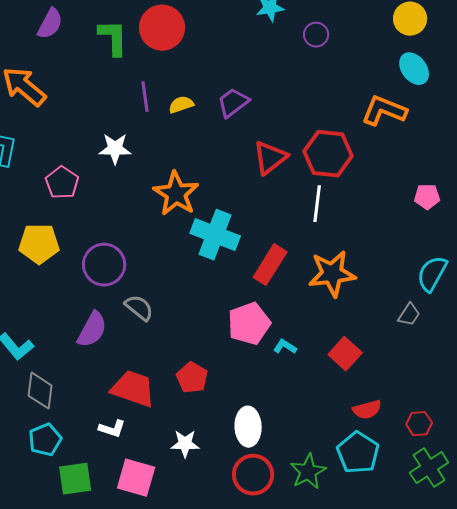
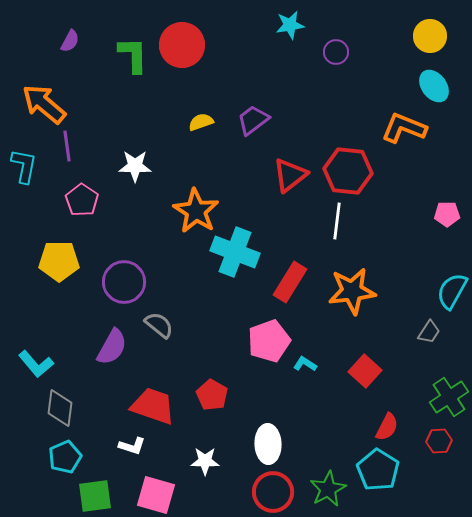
purple semicircle: (50, 24) -> (70, 41), size x0.7
purple line: (145, 97) -> (67, 146), moved
red semicircle: (367, 410) -> (387, 427), turned -48
green cross: (429, 468) -> (449, 397), moved

